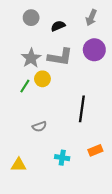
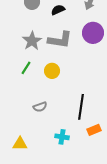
yellow circle: (42, 79) -> (52, 71), moved
black line: (82, 109) -> (81, 107), moved

